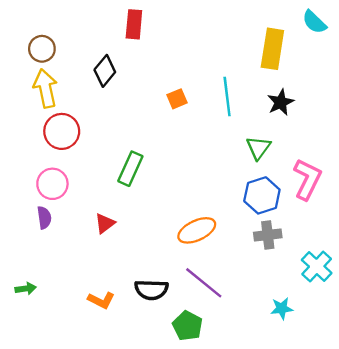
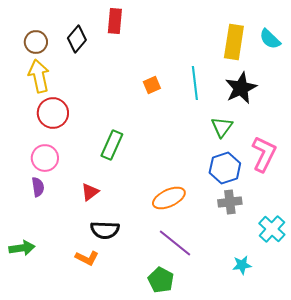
cyan semicircle: (314, 22) -> (270, 39), moved
black diamond: (105, 71) -> (77, 39), moved
black star: (281, 102) -> (241, 88), size x1.4
green arrow: (26, 289) -> (22, 248), size x1.4
black semicircle: (151, 290) -> (105, 230), moved

